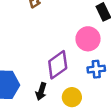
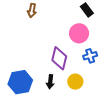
purple diamond: (58, 65) -> (59, 58), turned -30

